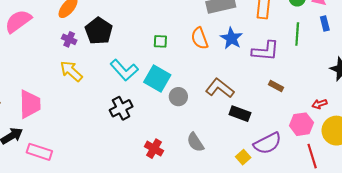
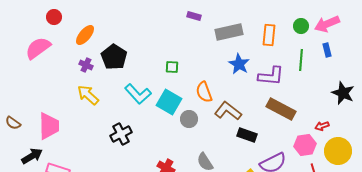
orange semicircle: (200, 38) -> (204, 92), moved
brown rectangle: (276, 86) -> (281, 109), size x2.0
black cross: (121, 108) -> (121, 134), moved

